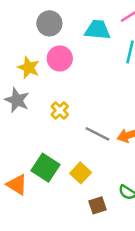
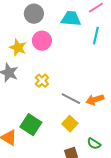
yellow square: (81, 173) -> (70, 124), moved

